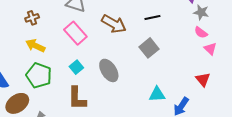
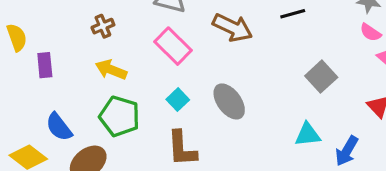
gray square: (149, 48) -> (321, 77), moved

